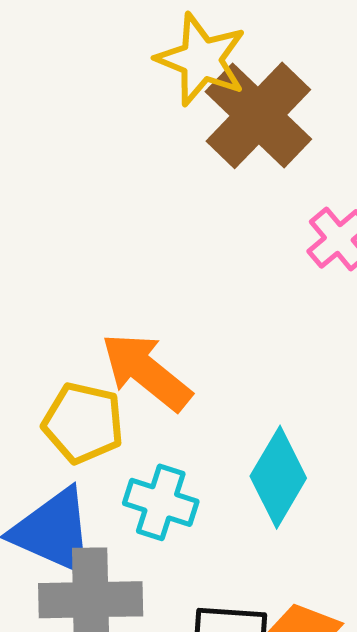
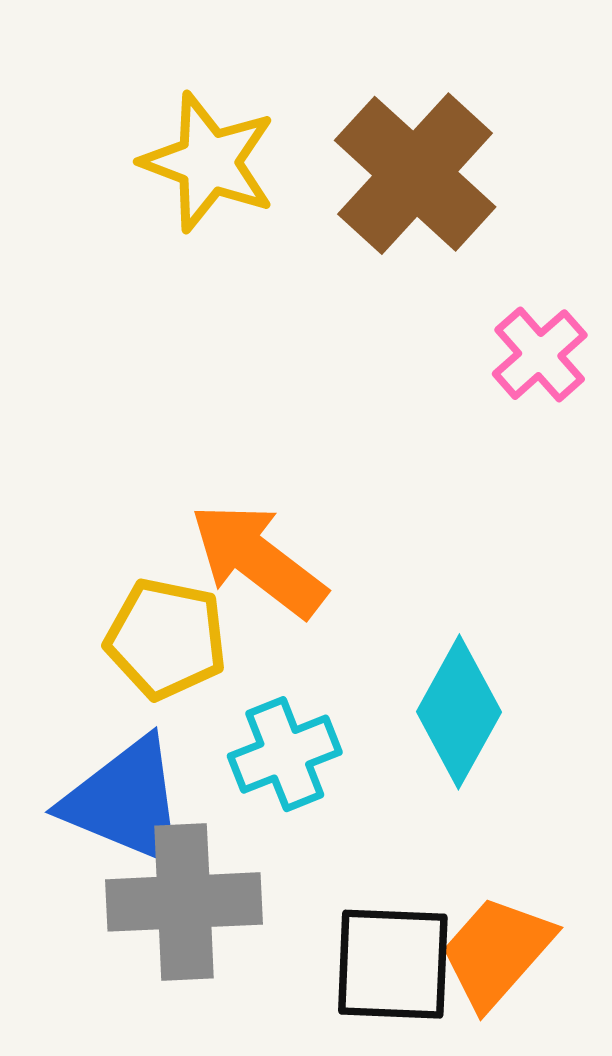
yellow star: (201, 60) -> (209, 162), moved
cyan cross: (161, 502) -> (285, 754), turned -38

